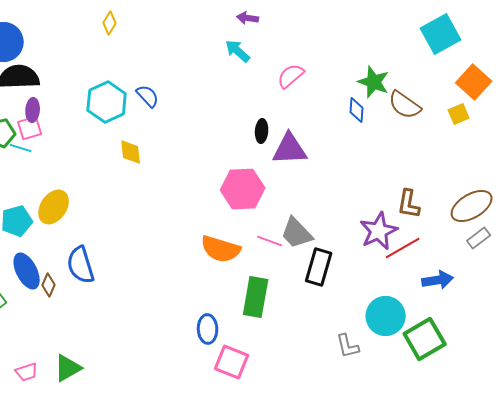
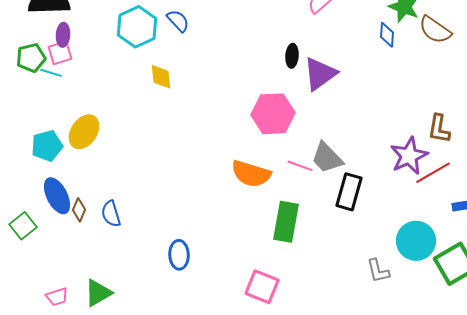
purple triangle: (290, 149) -> (320, 74), turned -33
blue semicircle: (81, 265) -> (111, 214), moved, size x0.7
blue ellipse: (208, 329) -> (179, 255), moved

